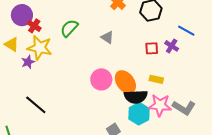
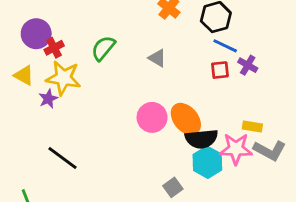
red cross: (34, 26) -> (54, 48), turned 32
blue line: (186, 31) -> (225, 46), moved
yellow rectangle: (156, 79) -> (252, 127), moved

